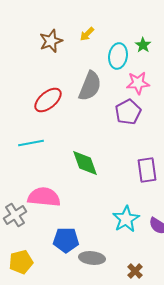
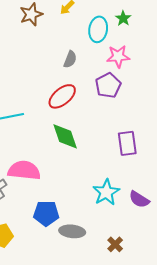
gray semicircle: (90, 86) -> (70, 59), size x0.6
red ellipse: (48, 100) -> (62, 96), moved

